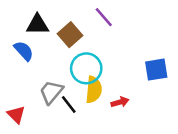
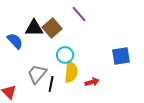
black triangle: (37, 25) -> (34, 28), moved
cyan circle: (86, 68) -> (65, 55), size x0.7
black line: (69, 105) -> (51, 84), turned 49

